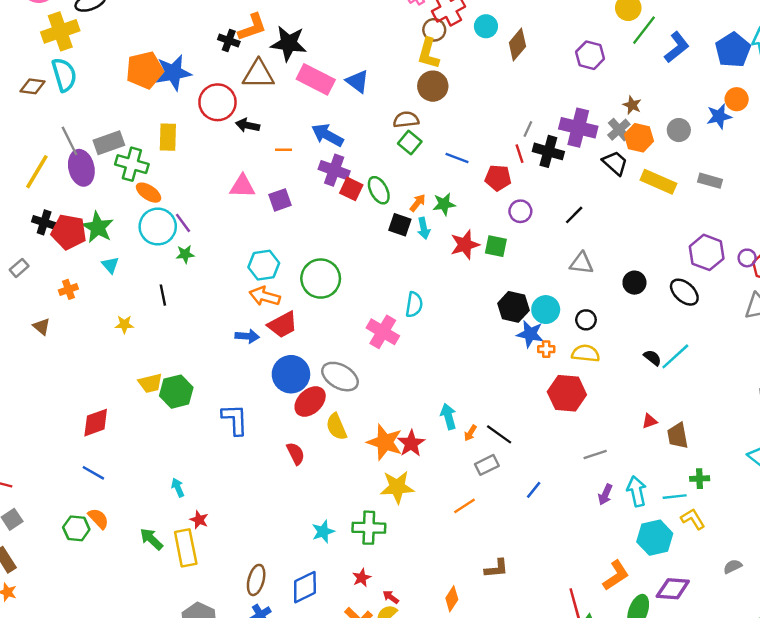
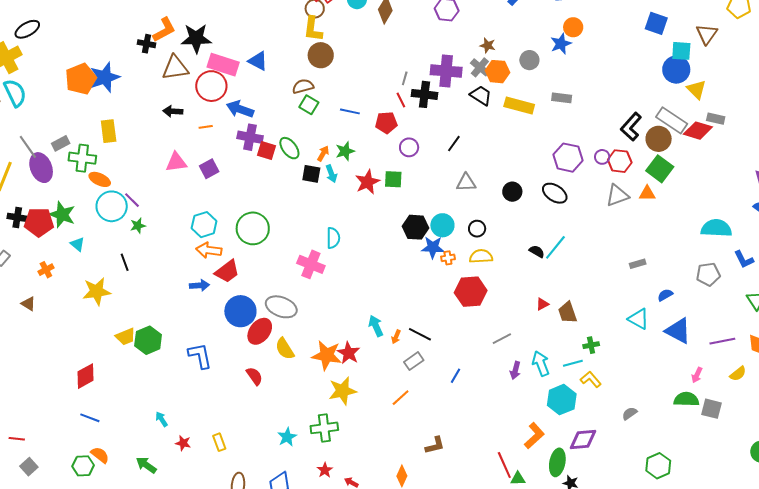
red circle: (217, 102) -> (211, 86), moved
gray rectangle: (109, 143) -> (61, 143), size x0.7
yellow star: (124, 324) -> (97, 291), size x1.8
yellow rectangle: (186, 548) -> (219, 442), moved, size x0.6

